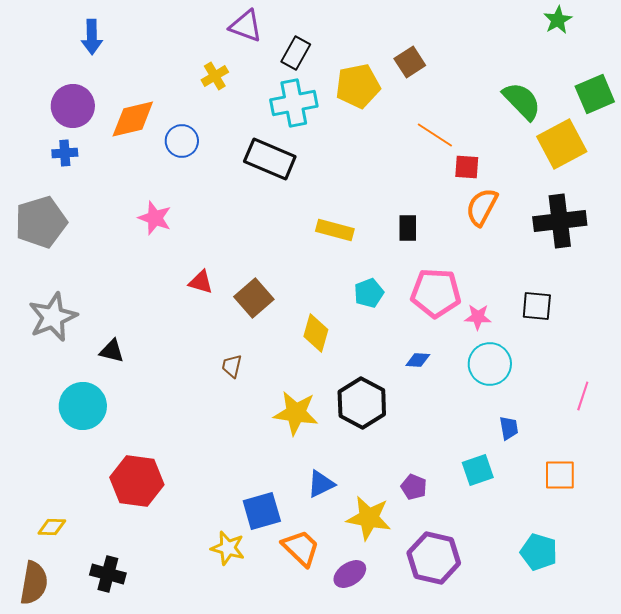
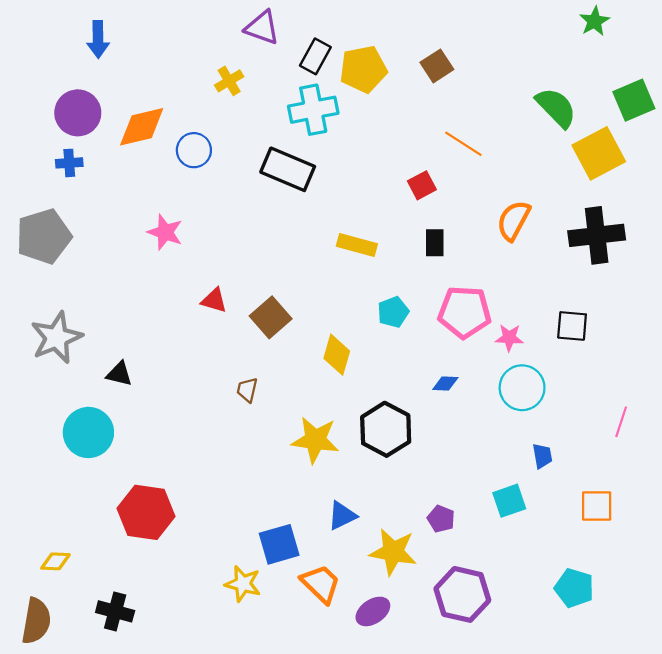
yellow pentagon: (358, 86) -> (363, 69), moved
red square: (467, 167) -> (422, 185), moved, turned -32

